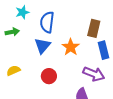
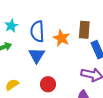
orange star: (71, 47) -> (61, 38), moved

